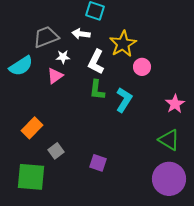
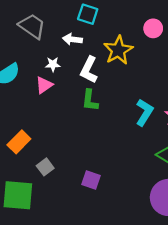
gray trapezoid: (46, 37) -> (32, 26), moved, turned 56
pink circle: (142, 67) -> (153, 28), moved
cyan L-shape: (124, 100) -> (144, 112), moved

